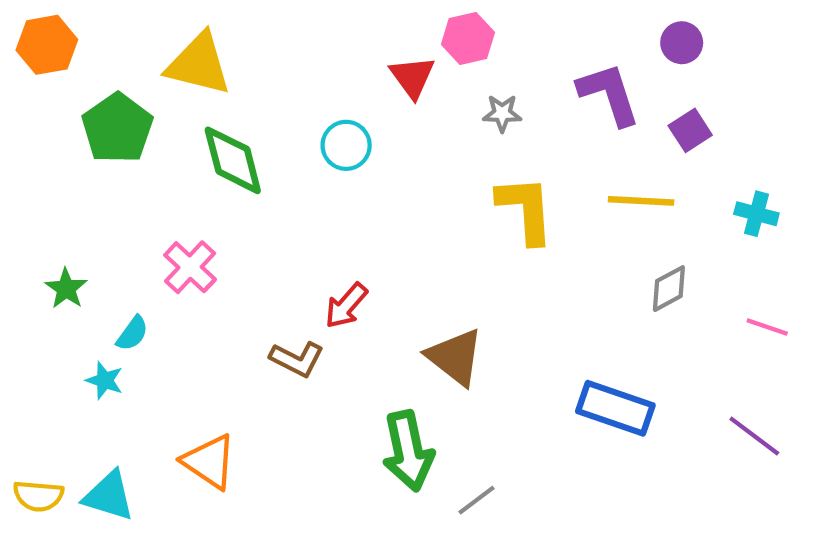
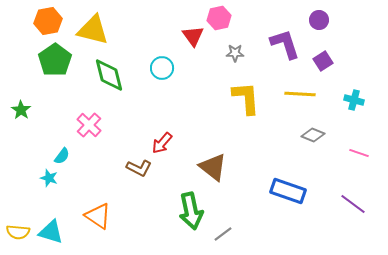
orange hexagon: (47, 45) -> (48, 21), moved
green star: (66, 289) -> (21, 110), moved
gray diamond: (669, 289) -> (313, 135), turned 50

